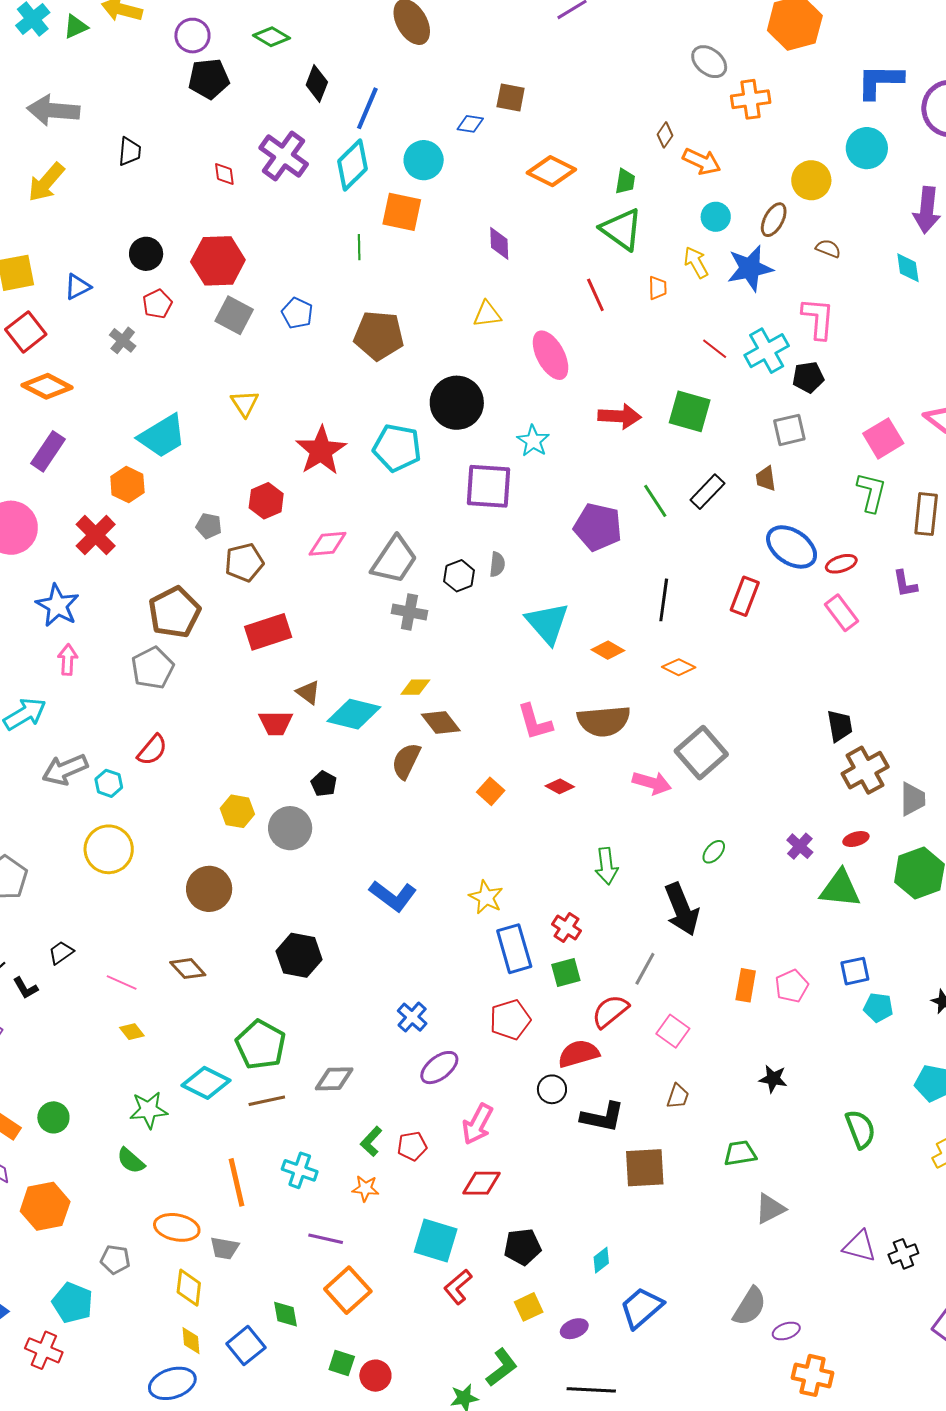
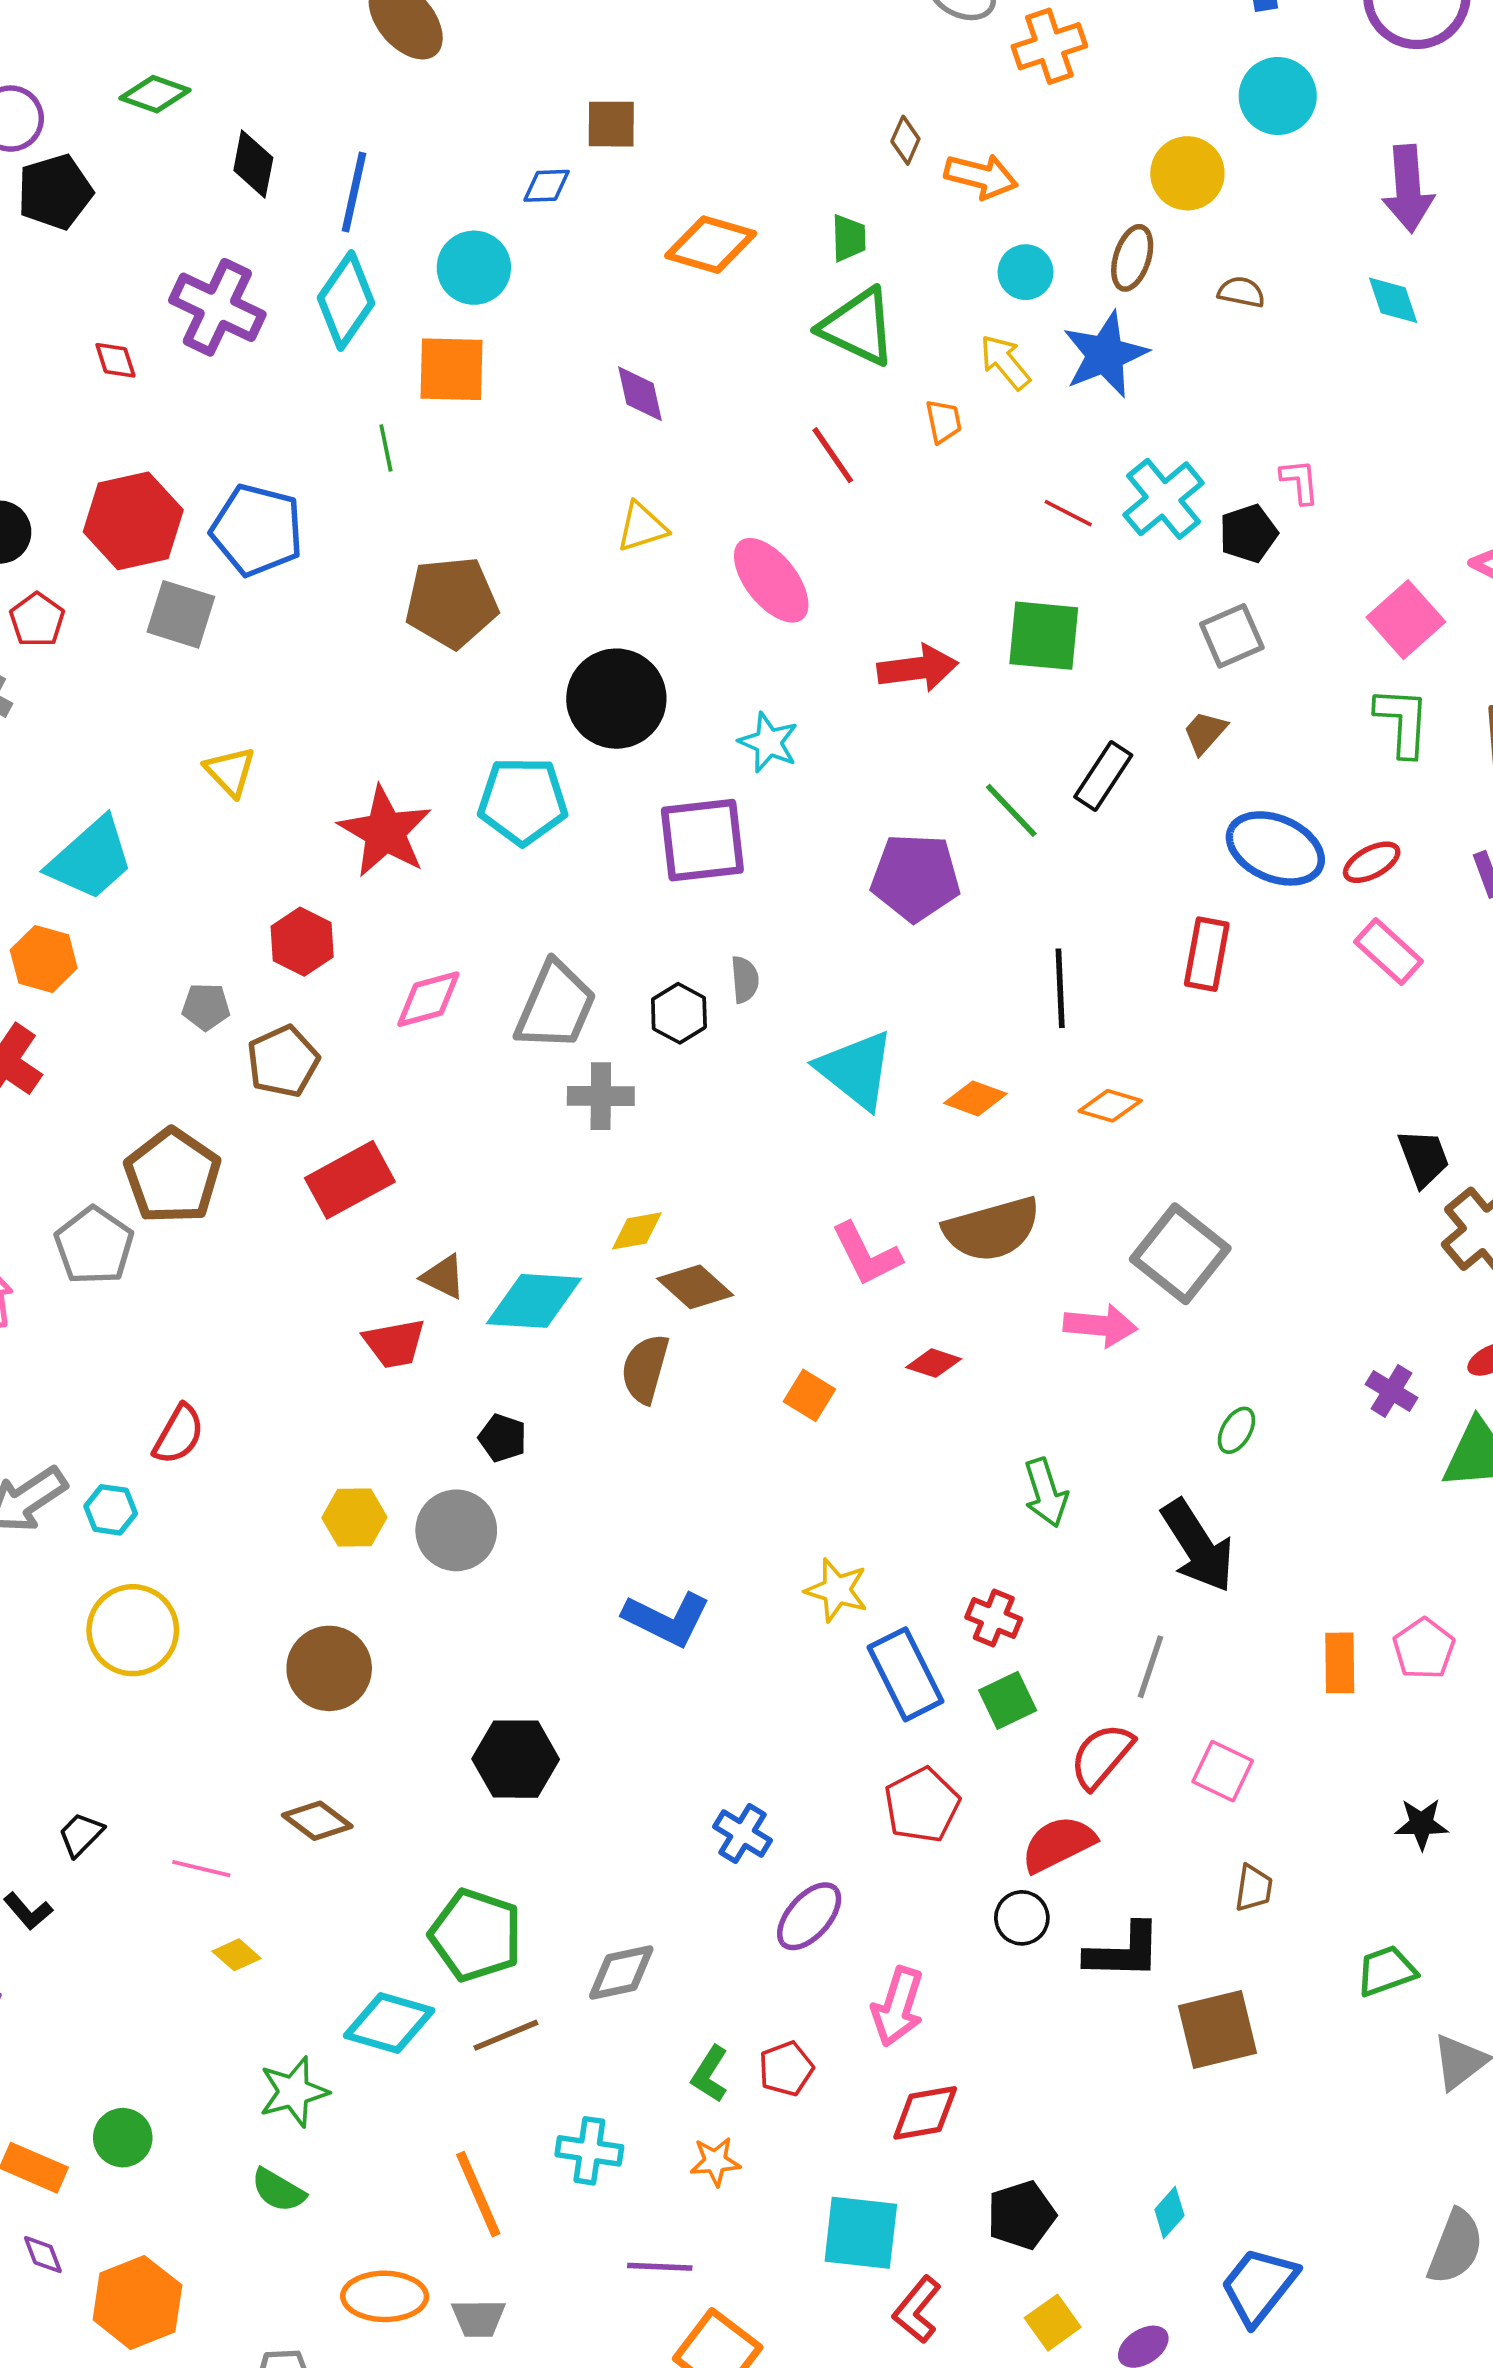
blue pentagon: (297, 313) -> (257, 530), moved, size x1.6
pink L-shape: (818, 318) -> (1300, 481), moved, size x0.6
brown trapezoid: (766, 479) -> (1205, 733), turned 60
gray pentagon: (153, 668) -> (94, 1246), moved

